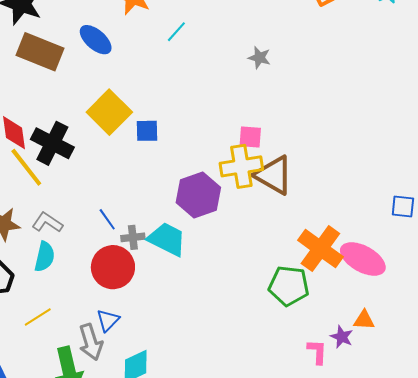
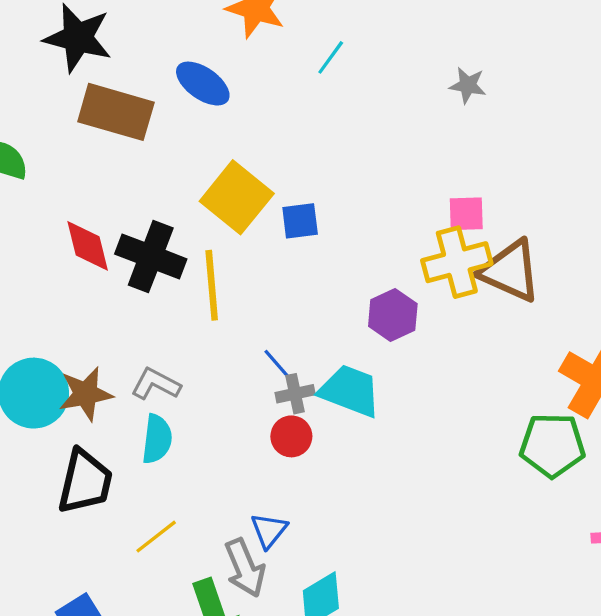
yellow line: (26, 167) -> (212, 285), moved, turned 39
purple hexagon: (198, 195) -> (393, 315), size x0.7
blue line: (107, 219) -> (278, 365), moved
red circle: (113, 267) -> (291, 436), moved, size x0.6

